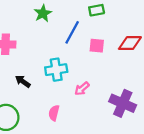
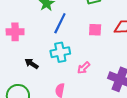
blue line: (72, 32) -> (60, 23), moved

